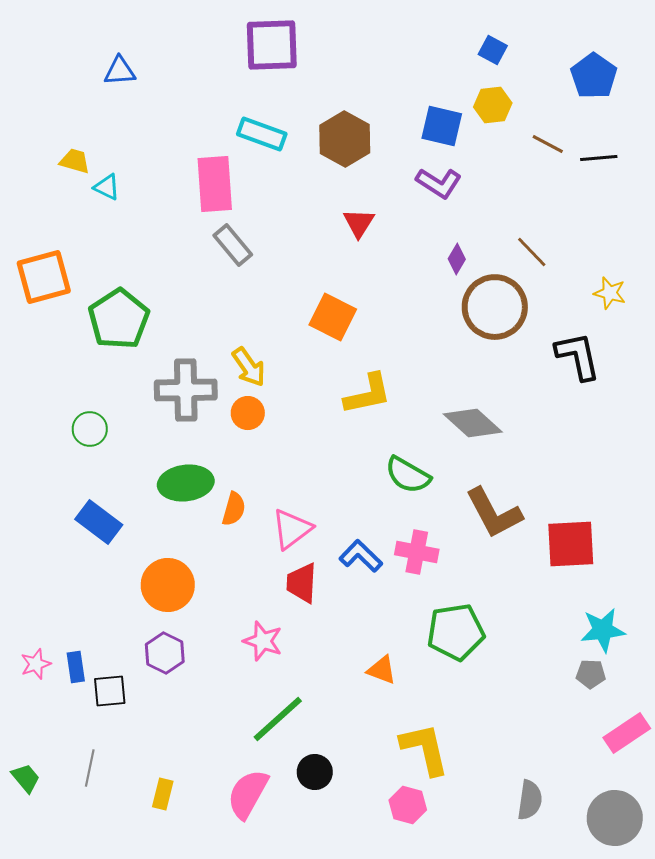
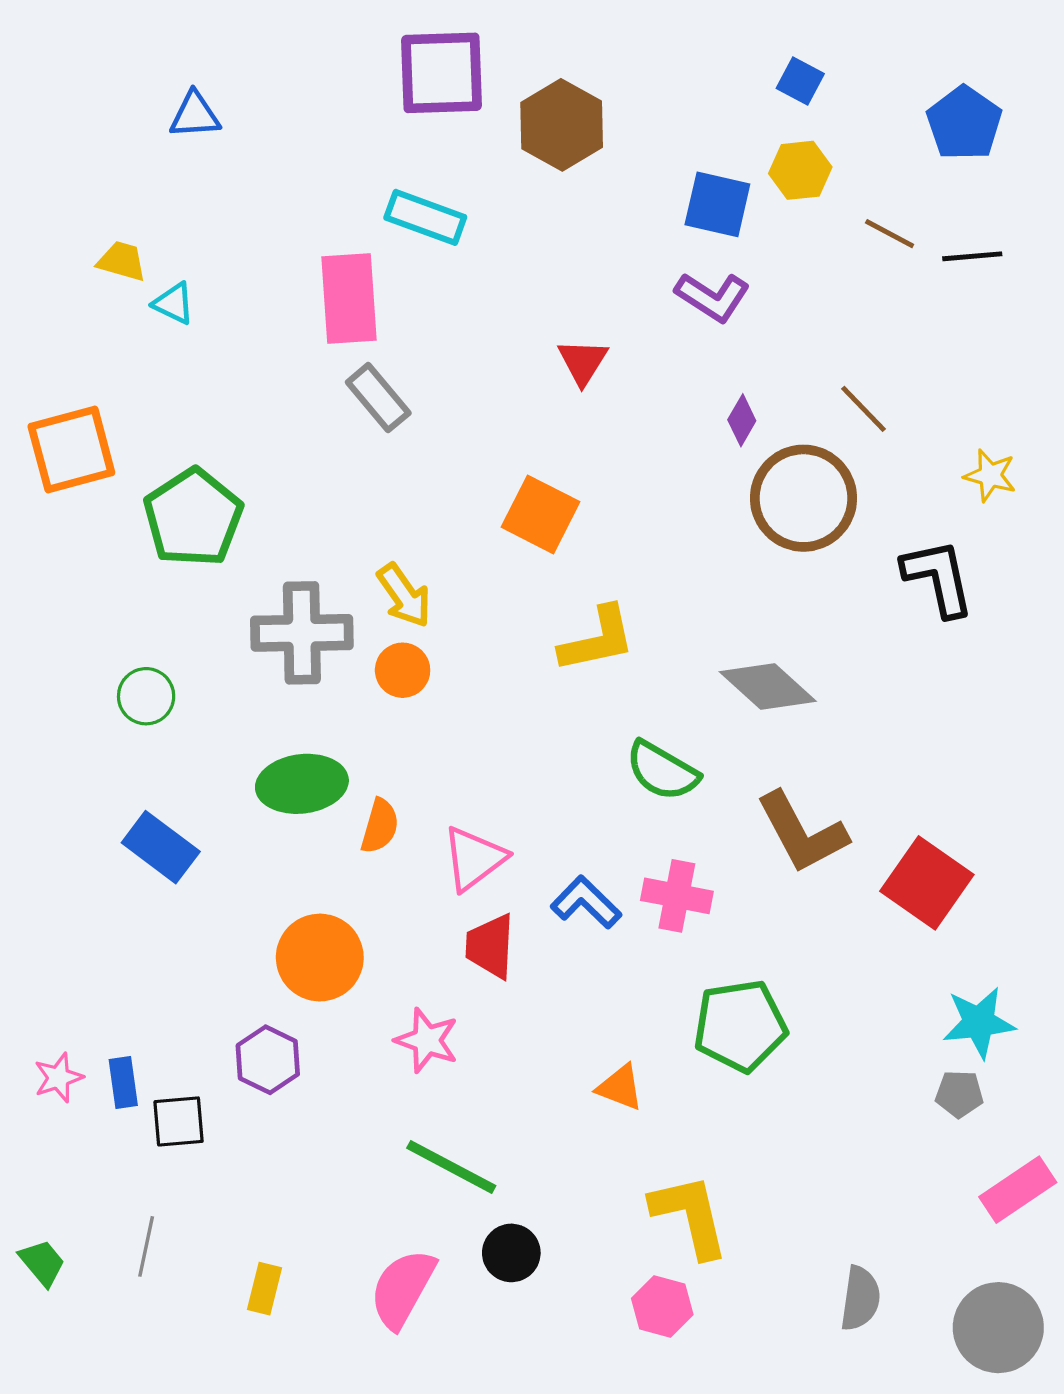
brown hexagon: (345, 139) -> (562, 125), moved
red square: (571, 544) -> (927, 883), turned 38
orange circle: (168, 585) -> (320, 958), moved
green line: (278, 719) -> (451, 1167), turned 70

